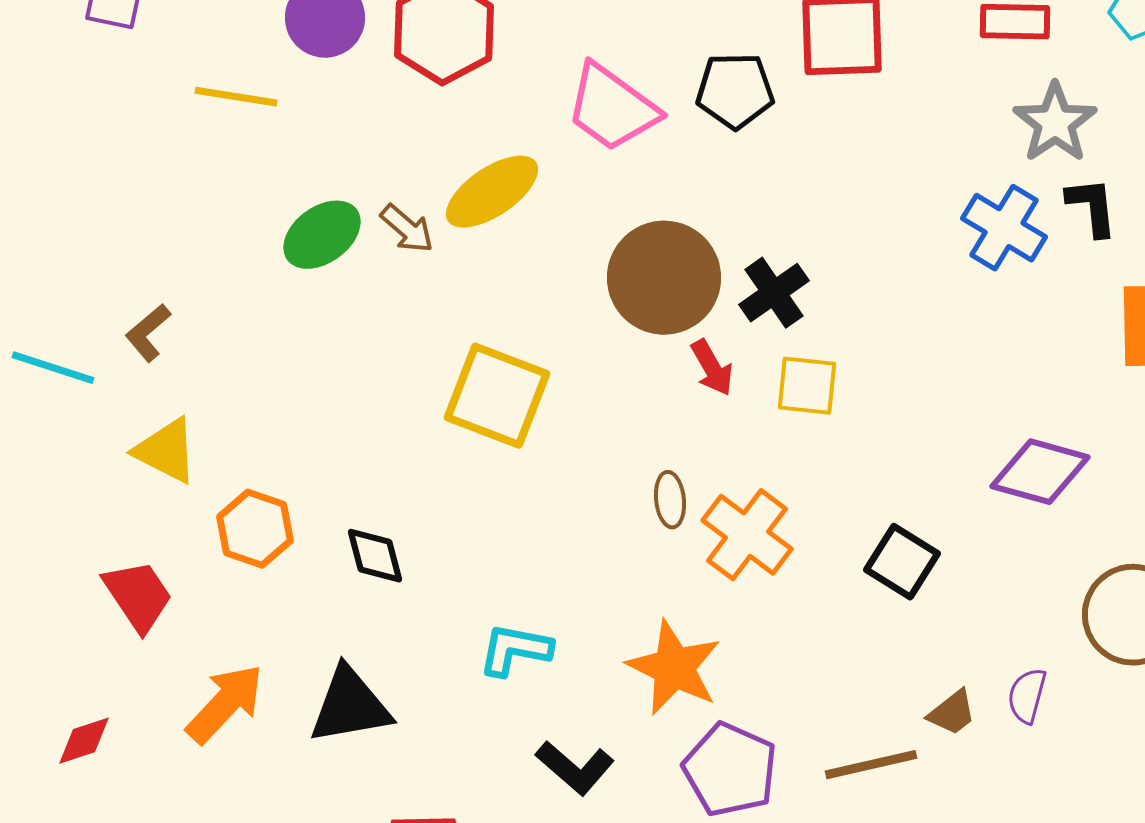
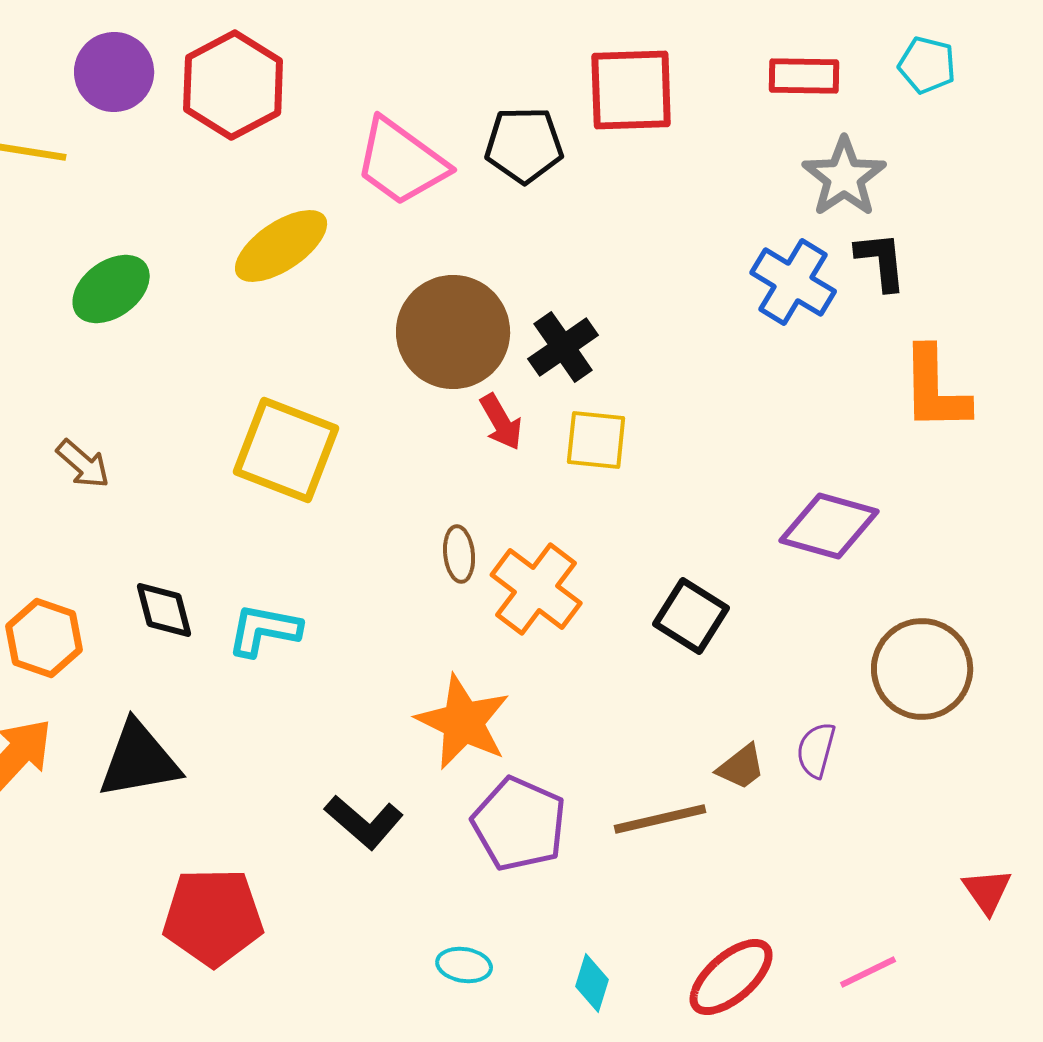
brown arrow: (407, 229) -> (83, 464), moved
orange hexagon: (255, 529) -> (44, 638), moved
cyan L-shape: (515, 650) -> (264, 630), moved

